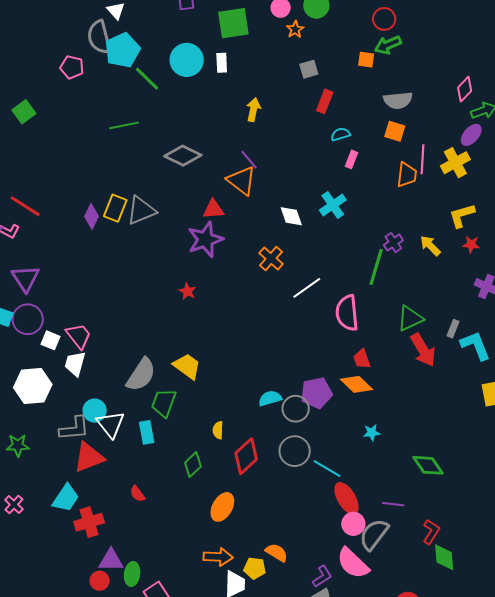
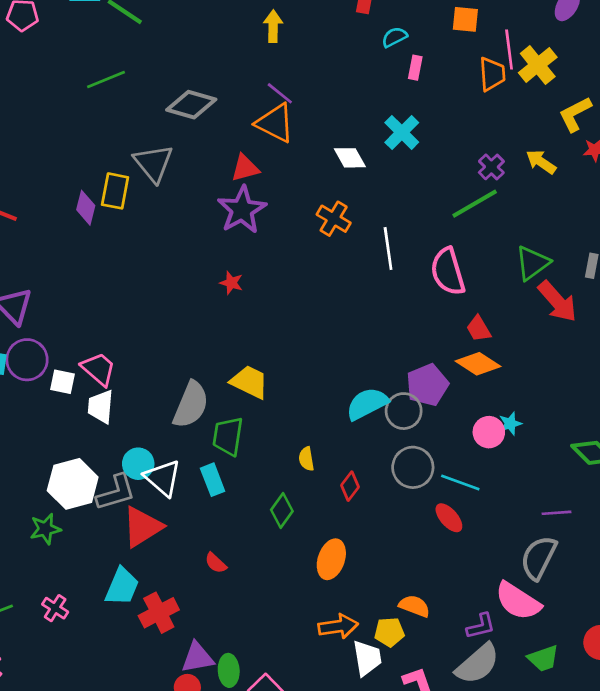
yellow cross: (455, 163) -> (538, 65), moved
gray triangle: (141, 210) -> (153, 163), moved, turned -36
green line: (376, 267) -> (475, 204), turned 54
white line: (307, 288) -> (388, 249), turned -52
white hexagon: (33, 386) -> (73, 484), moved
cyan semicircle: (270, 398) -> (367, 404), size x1.4
red diamond: (246, 456) -> (350, 486), size x0.6
red ellipse: (347, 498) -> (449, 518), moved, size x0.7
pink circle: (353, 524) -> (489, 432), moved
purple L-shape: (322, 576) -> (481, 626), turned 30

